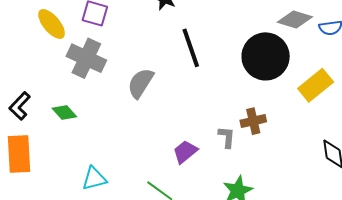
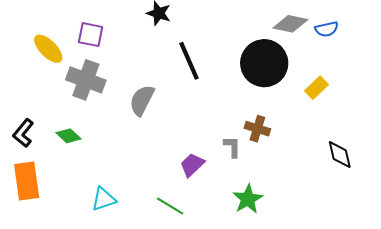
yellow rectangle: (316, 85) -> (316, 88), size x0.7
brown cross: (253, 121) -> (257, 129), turned 35

